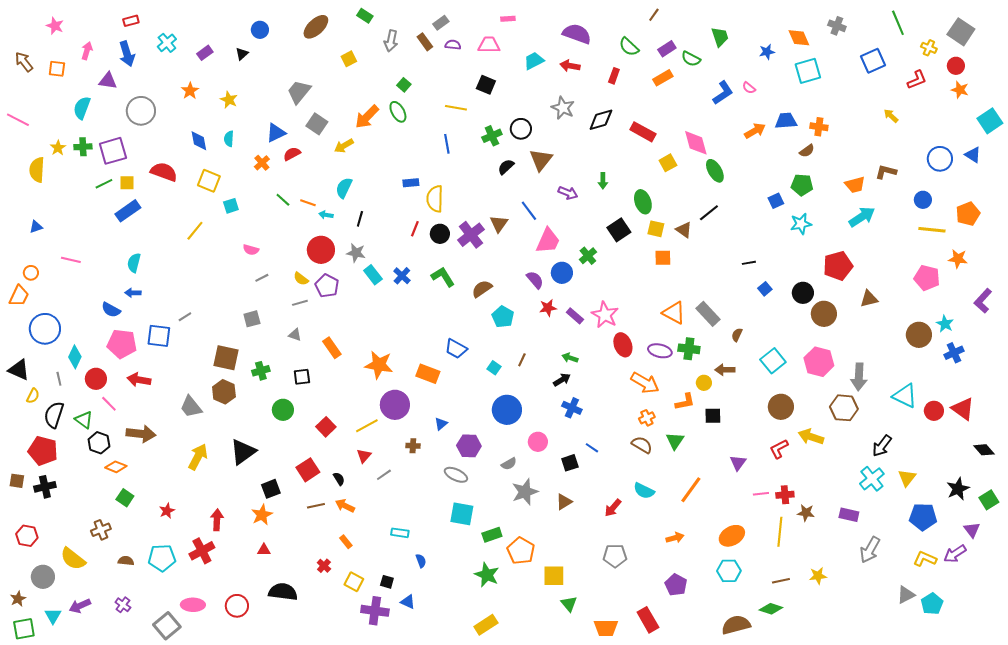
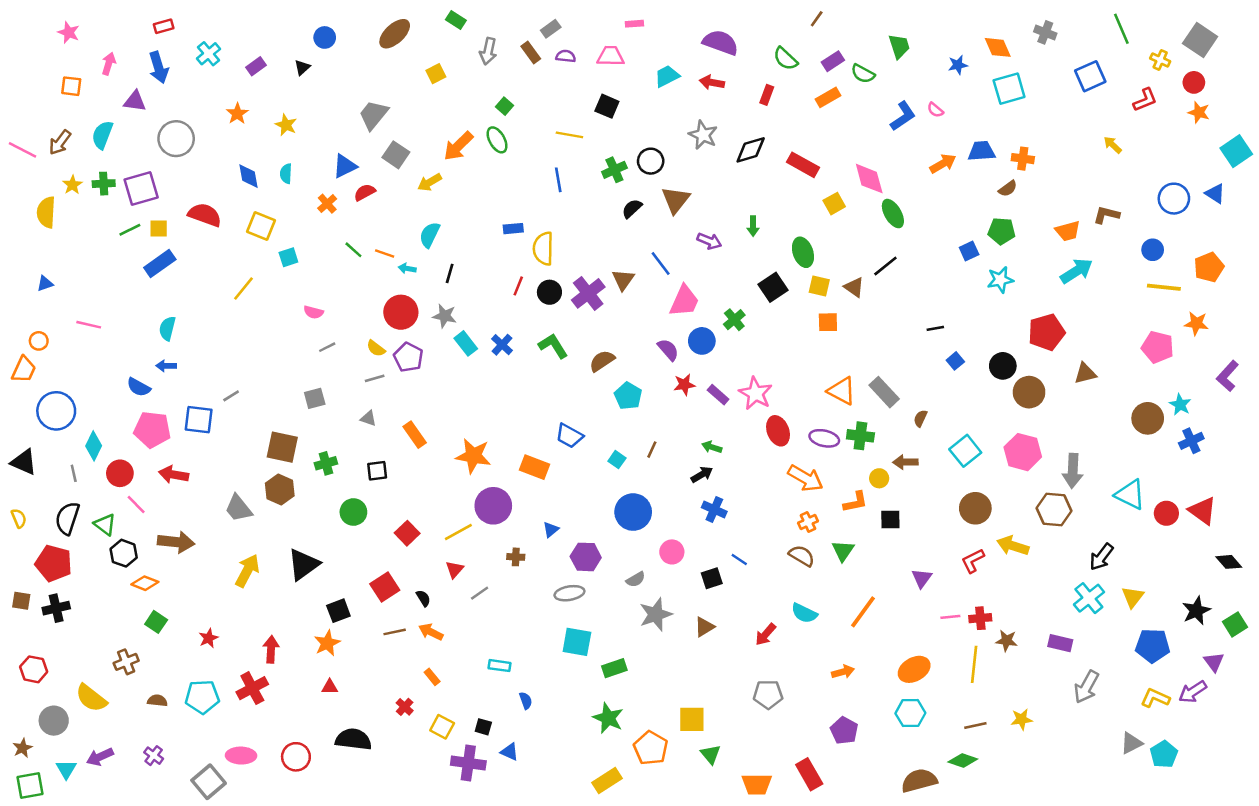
brown arrow: (24, 62) -> (60, 142), moved, turned -105
yellow semicircle: (33, 396) -> (19, 518), moved, turned -49
gray ellipse: (456, 475) -> (569, 593), turned -35
orange pentagon: (521, 551) -> (651, 748), moved

